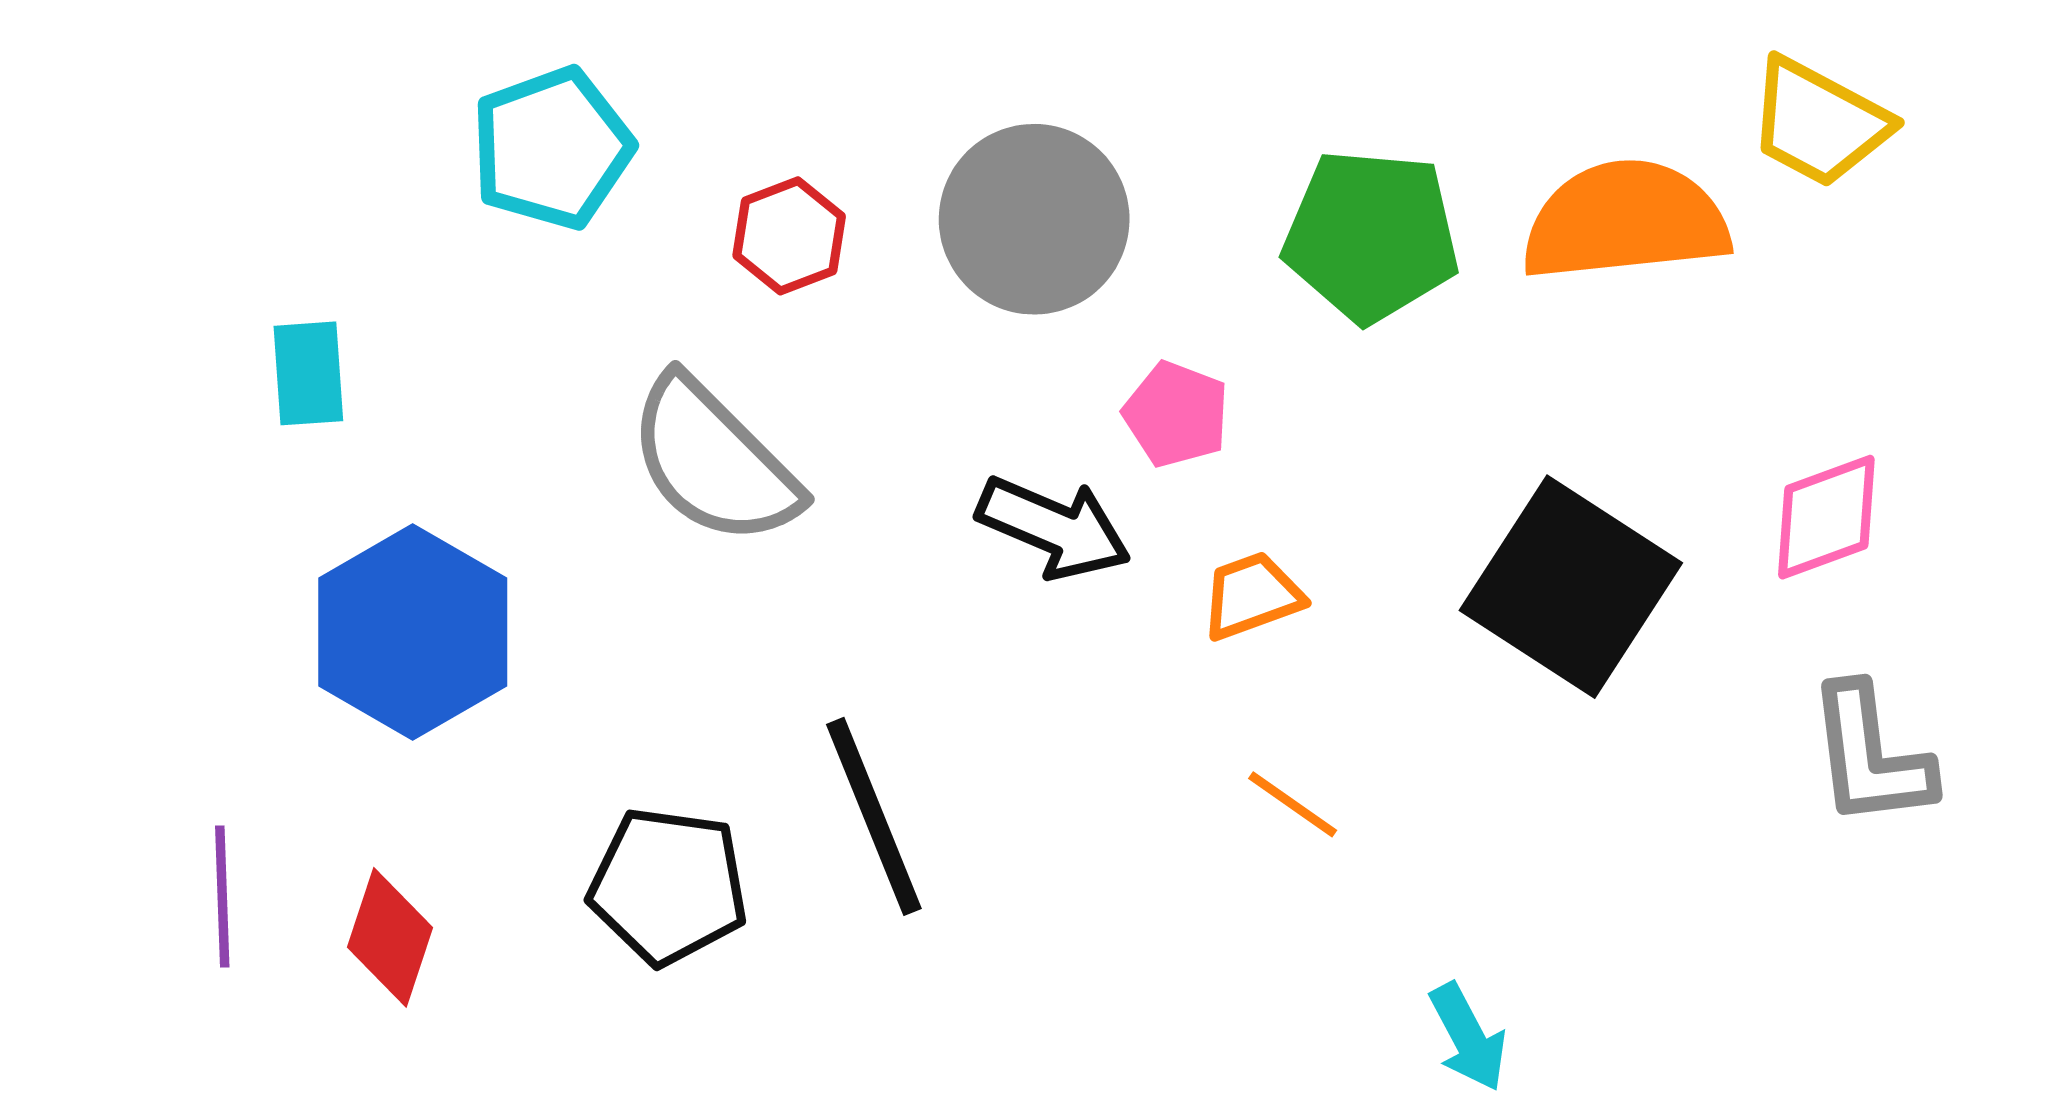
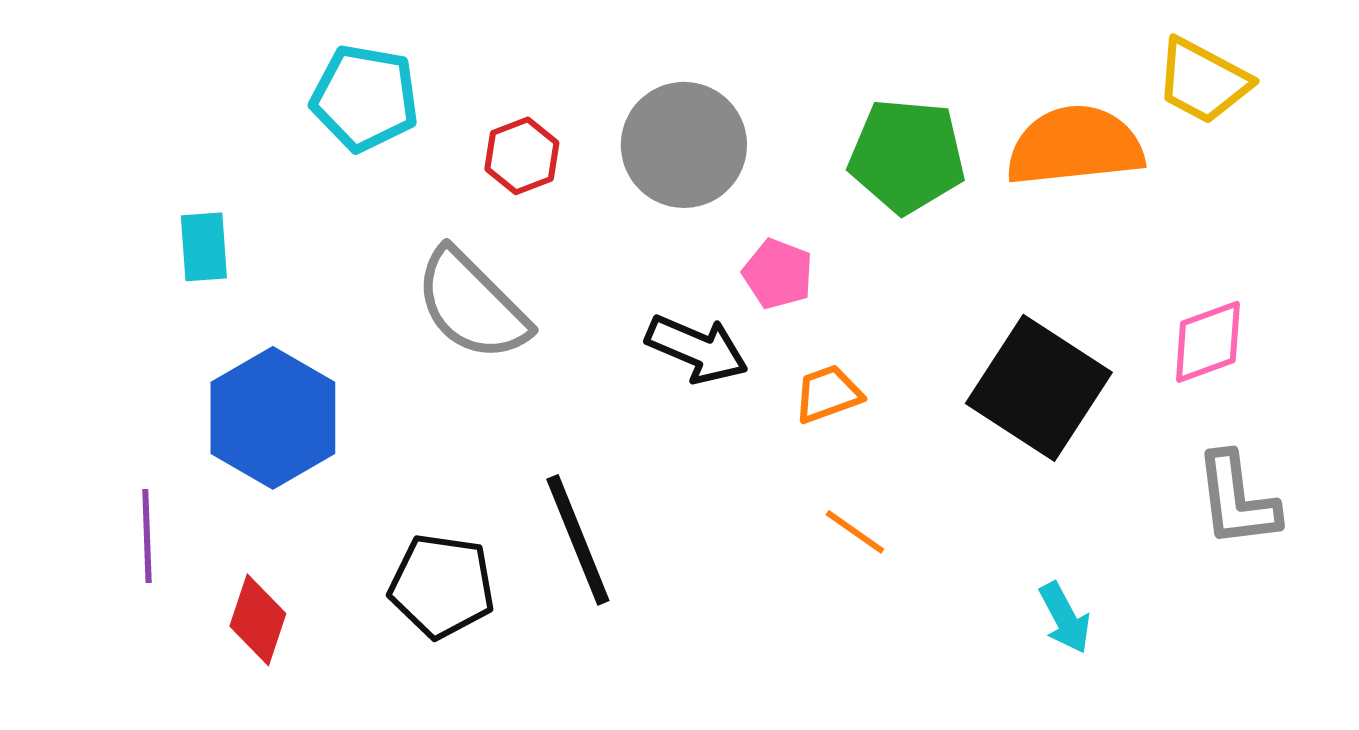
cyan pentagon: (552, 148) -> (365, 98), turned 30
purple line: (222, 897) -> (147, 536), moved
cyan arrow: (1468, 1037) -> (1065, 618), moved

